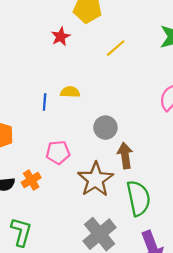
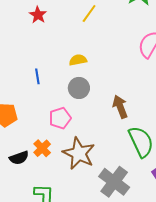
yellow semicircle: (70, 92) -> (78, 60), moved
gray circle: (105, 128) -> (79, 88), moved
brown star: (95, 179) -> (79, 153), moved

